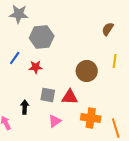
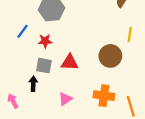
brown circle: (87, 71) -> (110, 56), moved
gray square: (48, 95) -> (44, 66), moved
red triangle: (70, 97) -> (70, 62), moved

